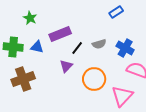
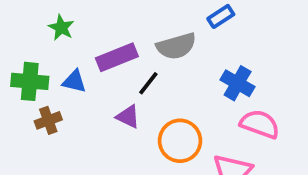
gray semicircle: (99, 44) -> (176, 46), moved, size x1.5
purple triangle: (66, 66) -> (128, 117), turned -48
brown cross: (23, 79) -> (48, 120), moved, size x0.6

